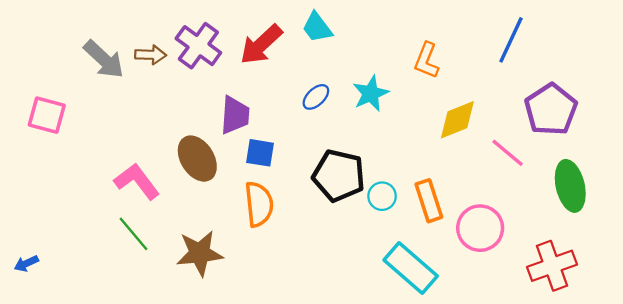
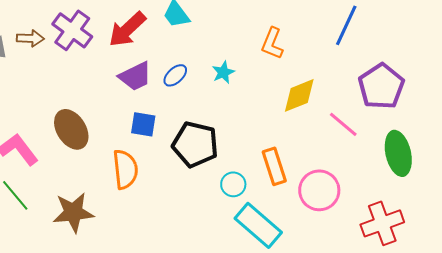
cyan star: (371, 94) -> (223, 72), size x0.7
purple trapezoid: (235, 115) -> (135, 76), moved, turned 60
blue square: (260, 153) -> (143, 124), moved
cyan circle: (382, 196) -> (233, 184), moved

